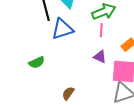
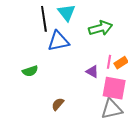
pink line: (101, 30) -> (109, 62), moved

